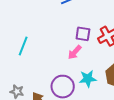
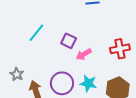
purple square: (83, 34) -> (69, 41), moved

